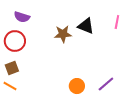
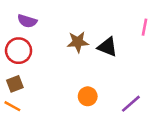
black triangle: (86, 26) -> (107, 47), moved
orange circle: (77, 86) -> (88, 96), moved

